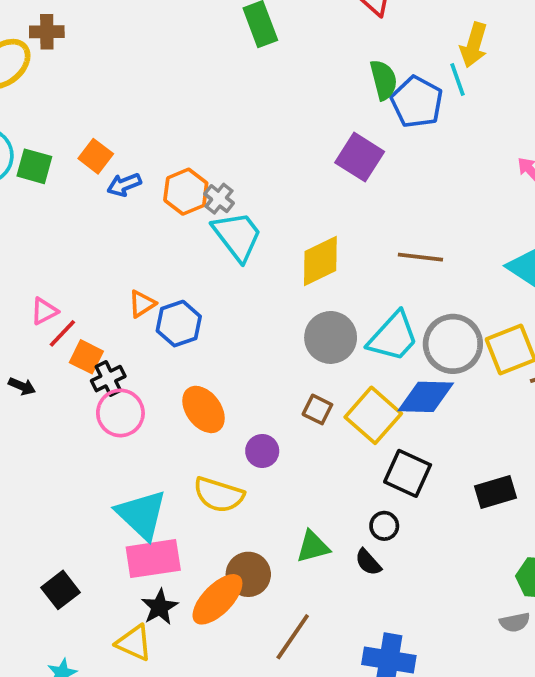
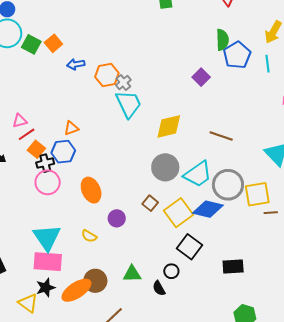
cyan line: (458, 79) -> (267, 64), moved
orange square: (96, 156) -> (53, 43), moved
purple square: (360, 157) -> (201, 77), size x0.7
blue hexagon: (179, 324) -> (63, 152), moved
yellow semicircle: (219, 495) -> (89, 236), size x0.6

